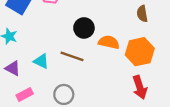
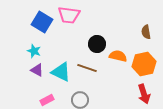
cyan triangle: (41, 61) -> (61, 72), size x1.5
purple triangle: (13, 68) -> (37, 70), moved

